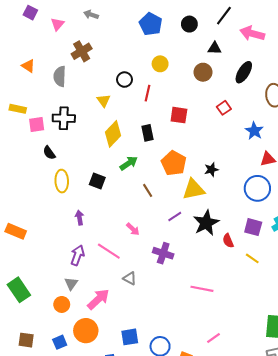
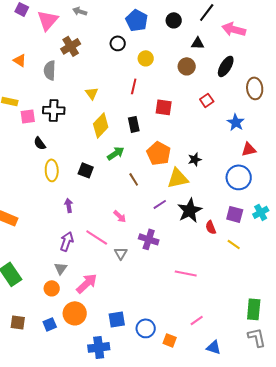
pink triangle: (58, 24) -> (48, 20), size x1.6
black circle: (125, 80) -> (118, 43), moved
gray triangle: (130, 278) -> (121, 253), moved, turned 32

